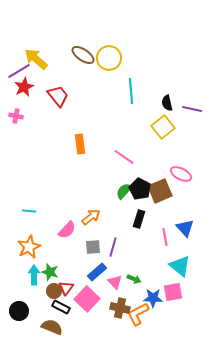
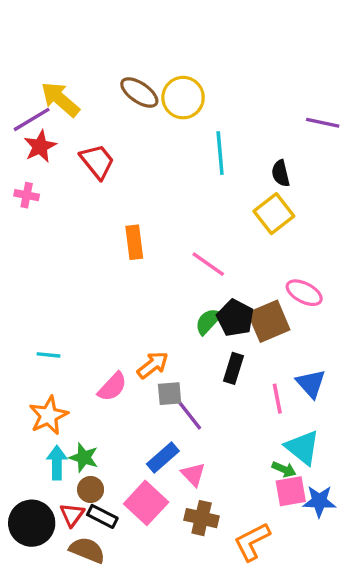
purple line: (192, 109) -> (323, 123), moved
gray square: (93, 247) -> (170, 394), moved
purple line: (113, 247) -> (190, 415), turned -54
green arrow: (134, 279) -> (284, 469), moved
red triangle: (66, 288) -> (72, 515), moved
blue star: (153, 298) -> (319, 501), moved
black circle: (19, 311) -> (32, 523), size x1.4
orange L-shape: (138, 314) -> (252, 542), moved

